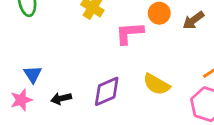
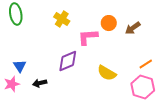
purple diamond: (107, 91) -> (68, 61), moved

